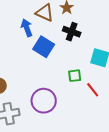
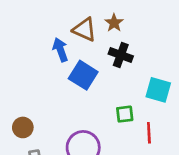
red line: (93, 90) -> (149, 133), turned 35

